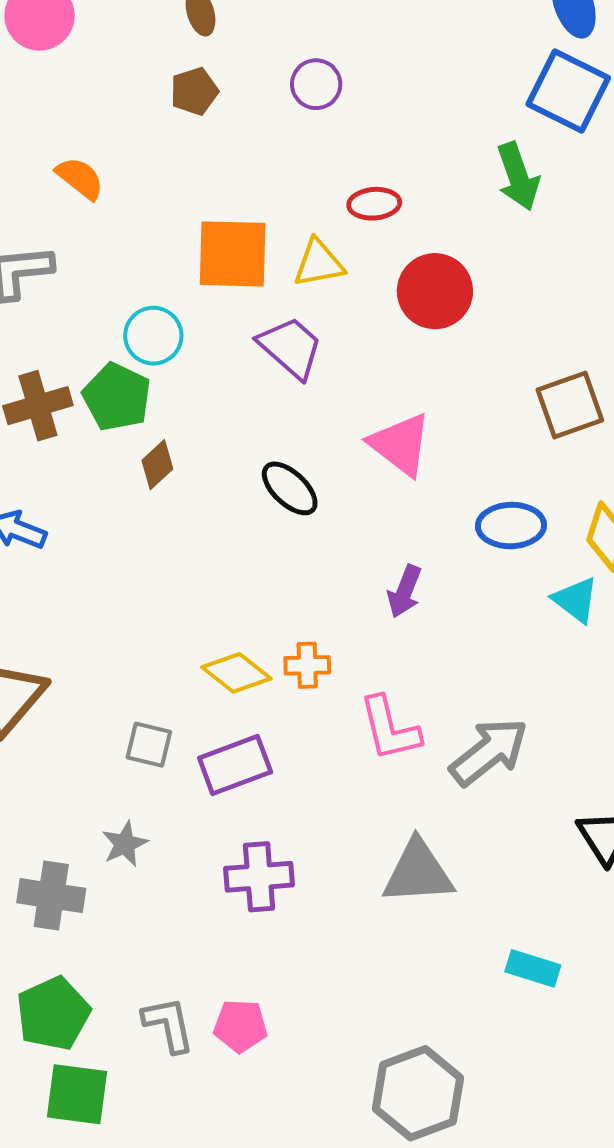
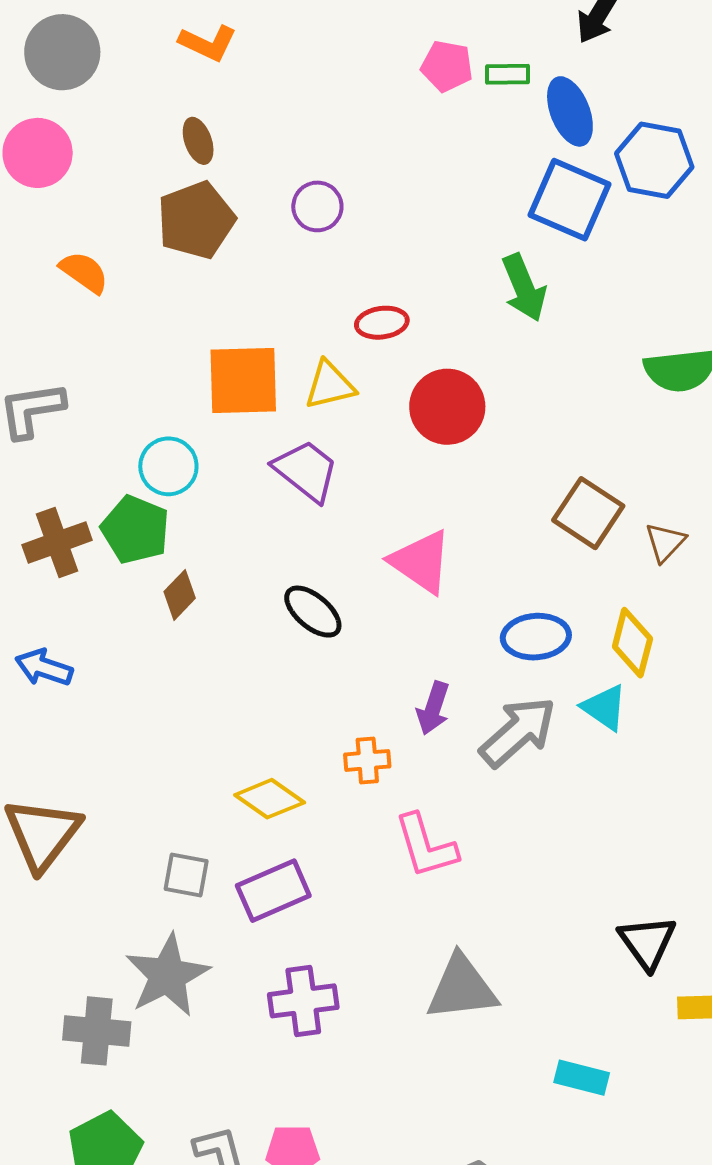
brown pentagon: (194, 91) -> (196, 220), size x1.6
orange semicircle: (80, 178) -> (84, 272), moved
brown square: (570, 405) -> (588, 513), turned -34
orange cross: (307, 665) -> (367, 760), moved
gray arrow: (489, 752) -> (518, 732), moved
gray star: (125, 844) -> (167, 975), size x1.8

